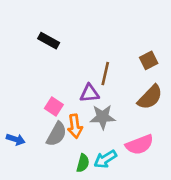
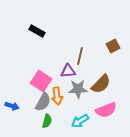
brown semicircle: (150, 97) -> (101, 84), moved
pink square: (54, 106) -> (41, 81), size x1.5
green semicircle: (83, 163) -> (47, 121), moved

